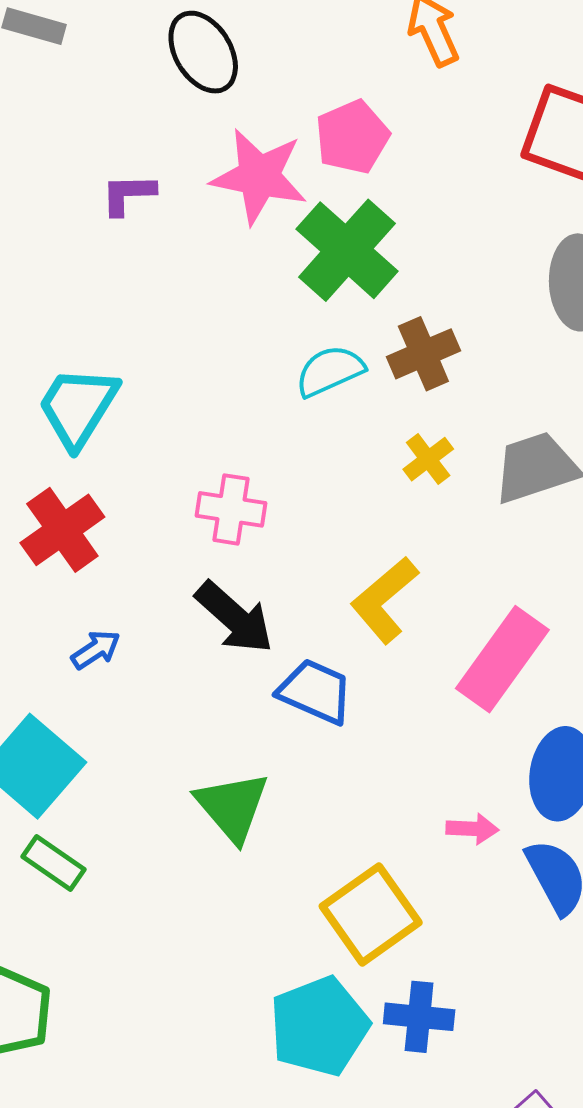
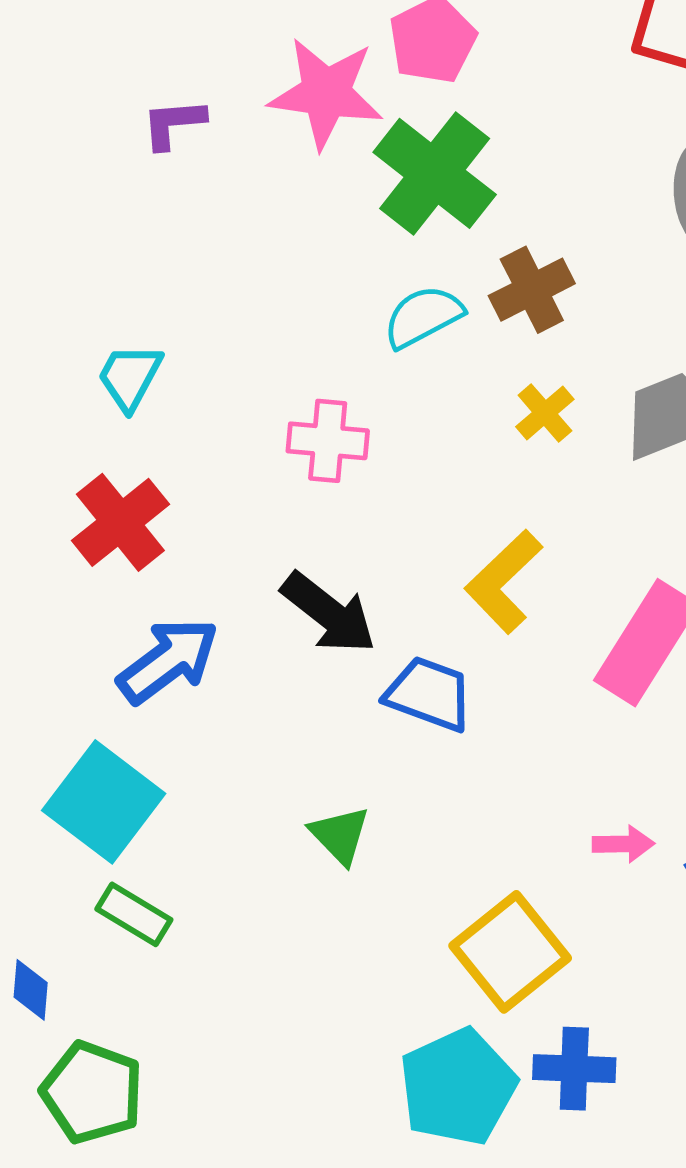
cyan trapezoid: (78, 407) -> (130, 377), size x0.7
pink cross: (231, 509) -> (328, 441), moved
blue arrow: (96, 650) -> (168, 661), size x1.8
green triangle: (232, 807) -> (340, 835), size x0.7

